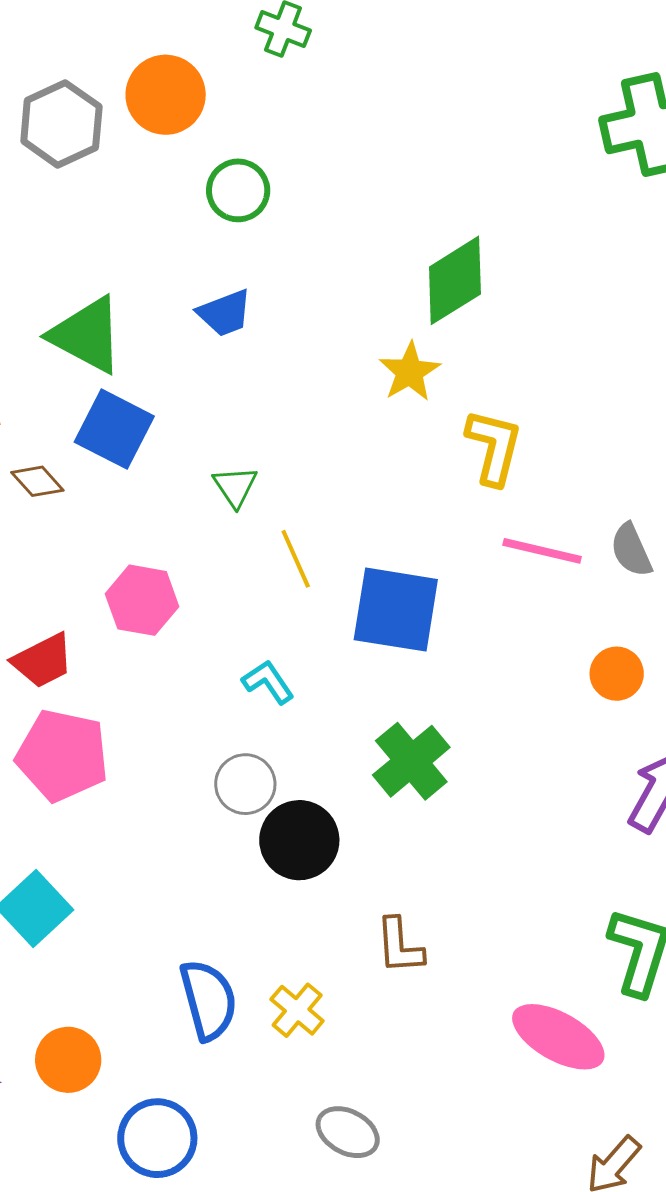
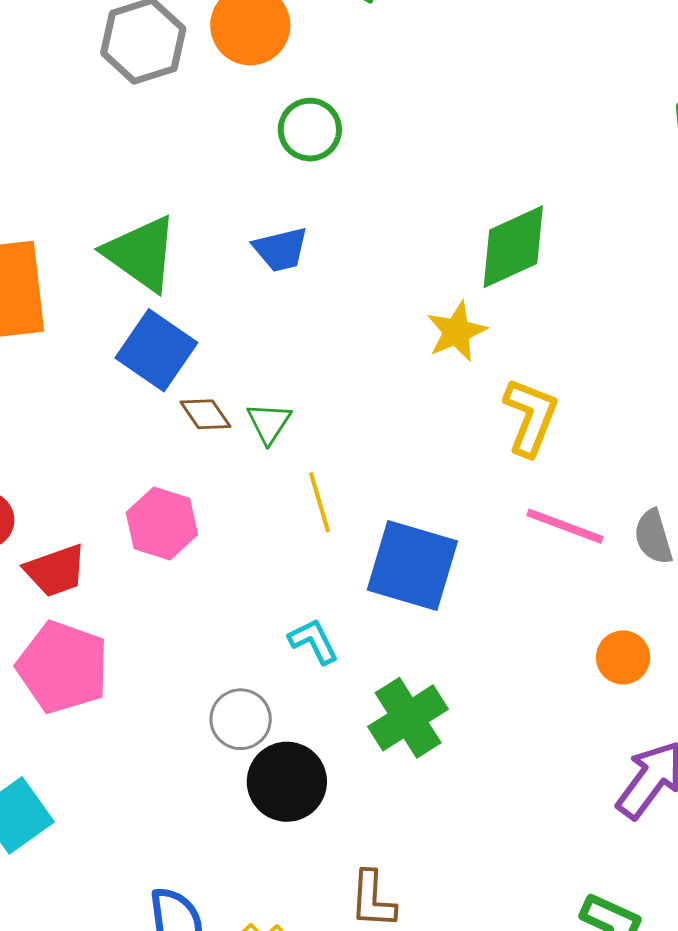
brown diamond: (37, 481) -> (205, 414), moved
cyan L-shape: (268, 682) -> (313, 641), moved

